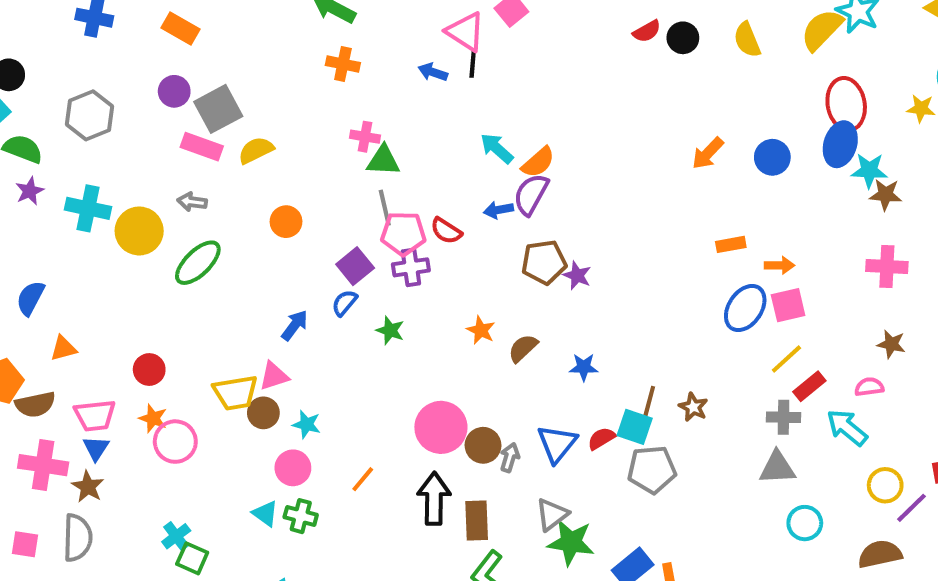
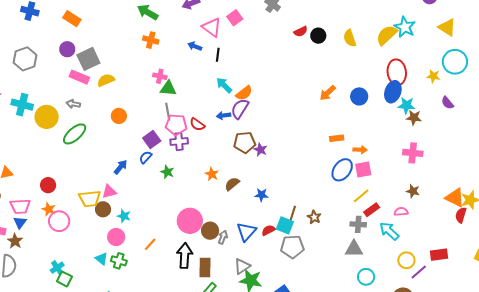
black line: (473, 64) -> (218, 55), moved

